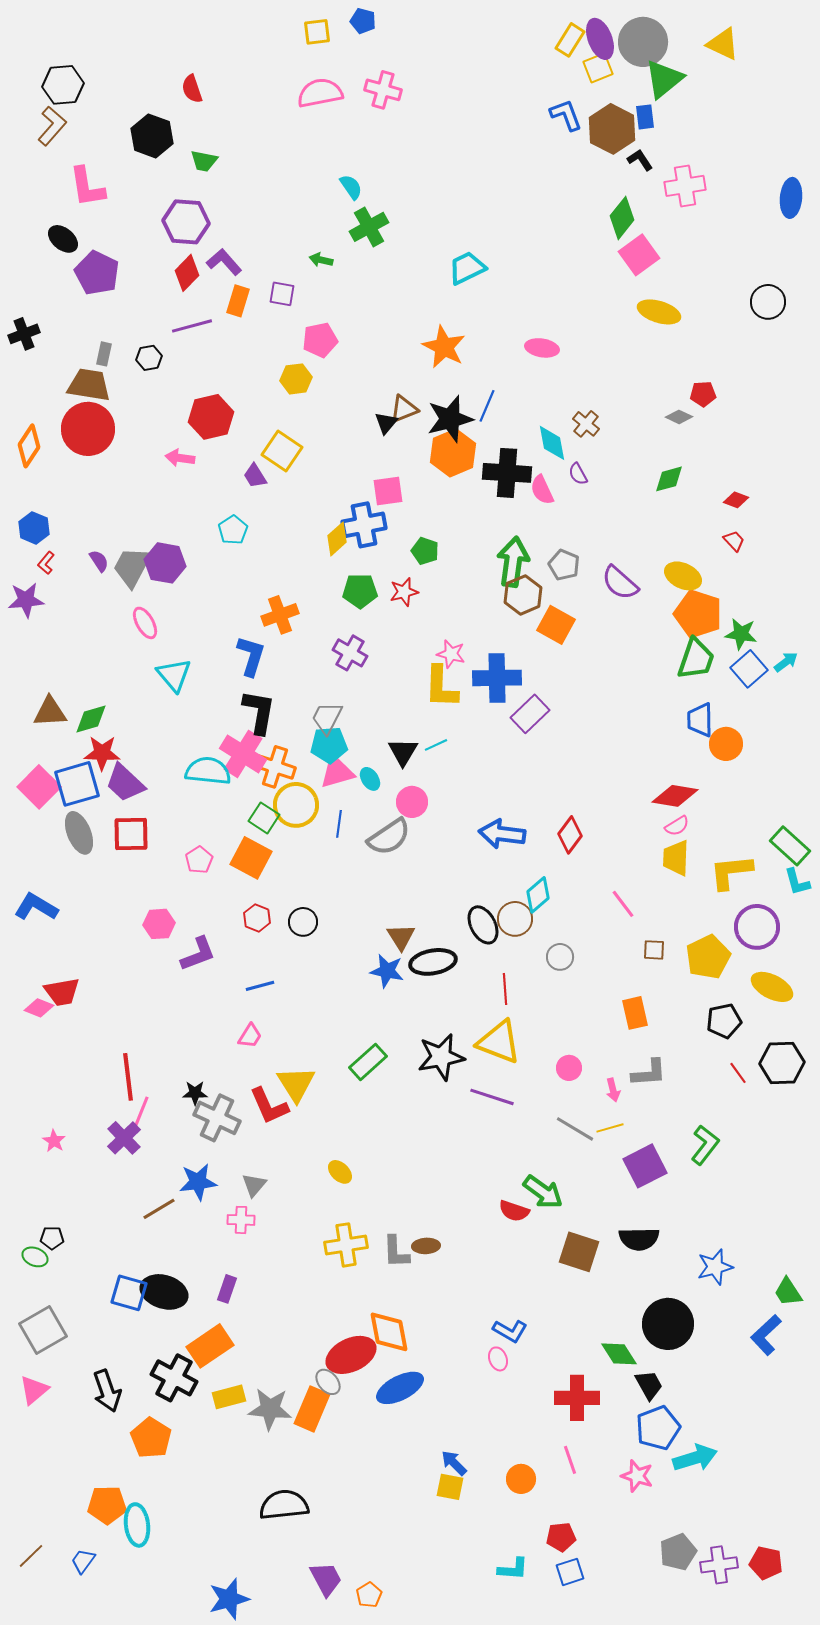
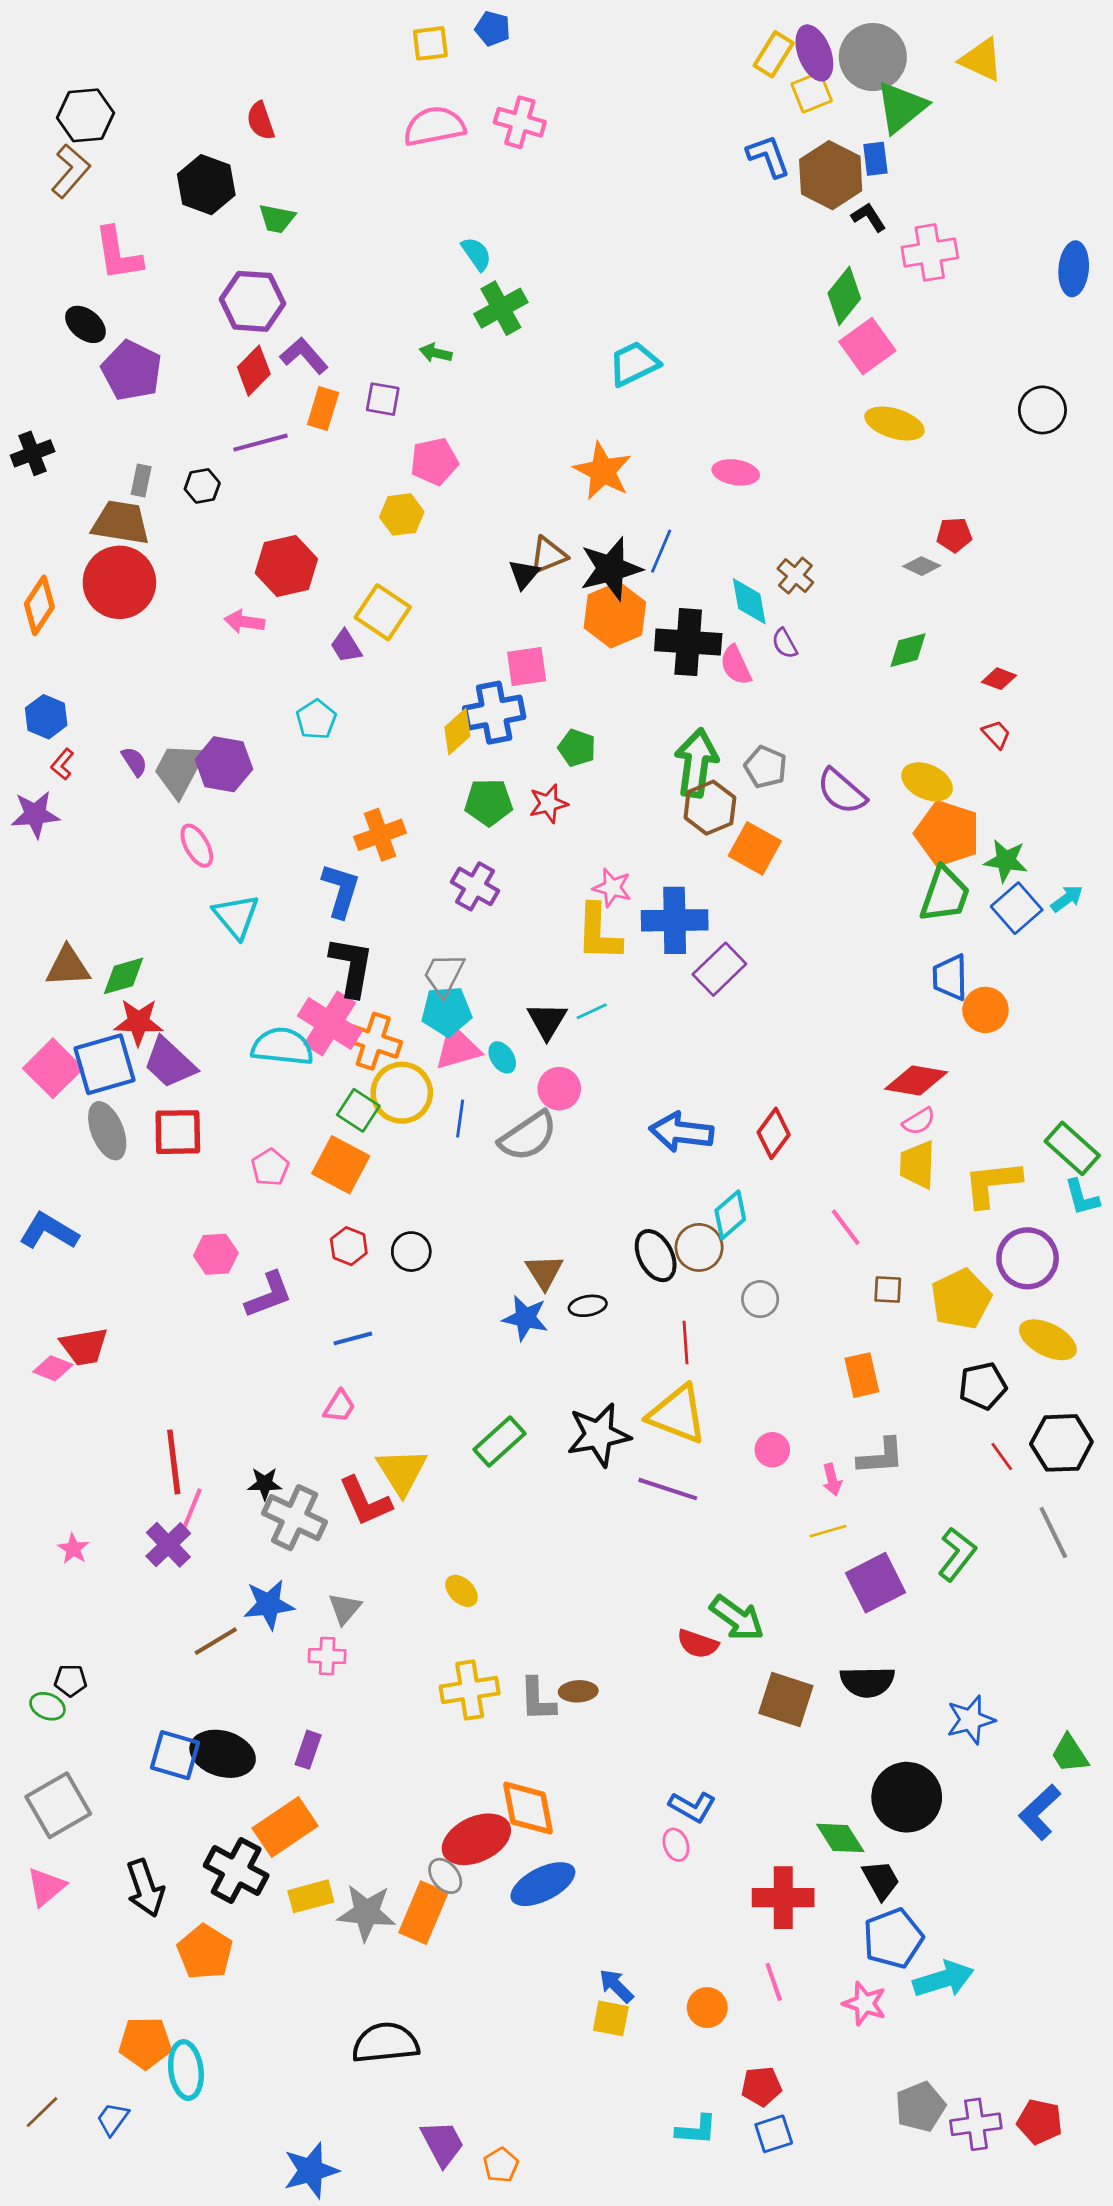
black ellipse: (433, 962) -> (588, 1306), size x0.6
gray line: (575, 1129) -> (1053, 1533), moved, turned 33

